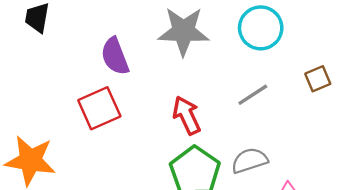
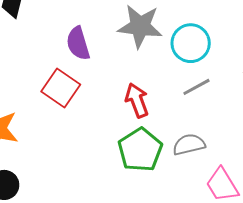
cyan circle: (261, 28) -> (191, 43), moved
red square: (99, 108) -> (61, 88), turned -36

